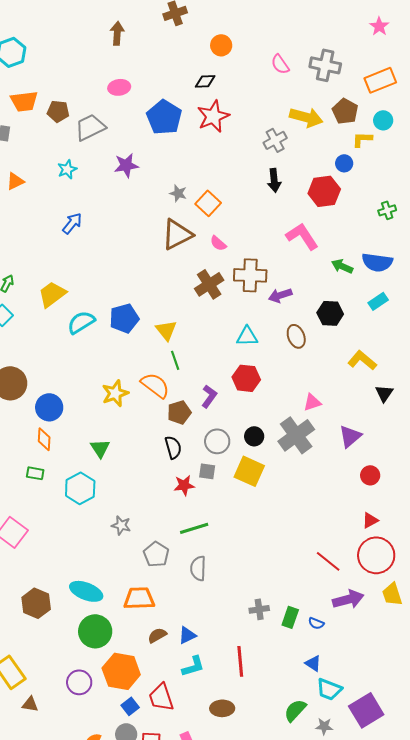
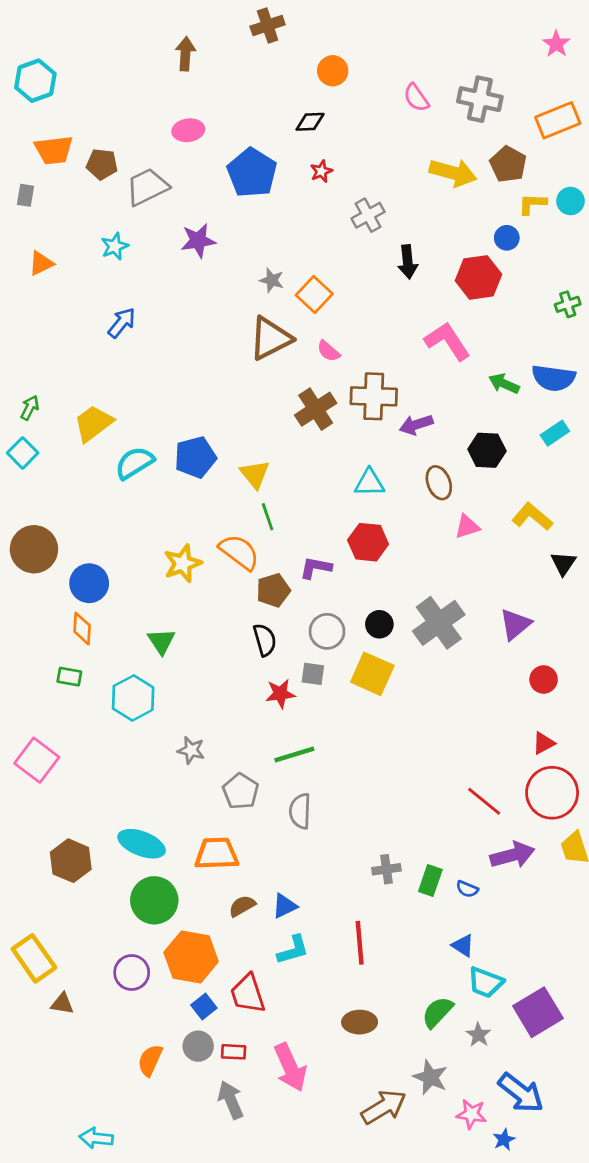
red star: (213, 116) -> (321, 171), size x0.5
cyan circle: (383, 120) -> (570, 201), moved
gray cross: (275, 140) -> (368, 215), moved
purple L-shape: (209, 396) -> (316, 568), turned -115
pink triangle: (312, 402) -> (467, 527), moved
brown ellipse: (222, 708) -> (360, 1022), moved
gray star: (324, 726) -> (478, 1035), turned 30

